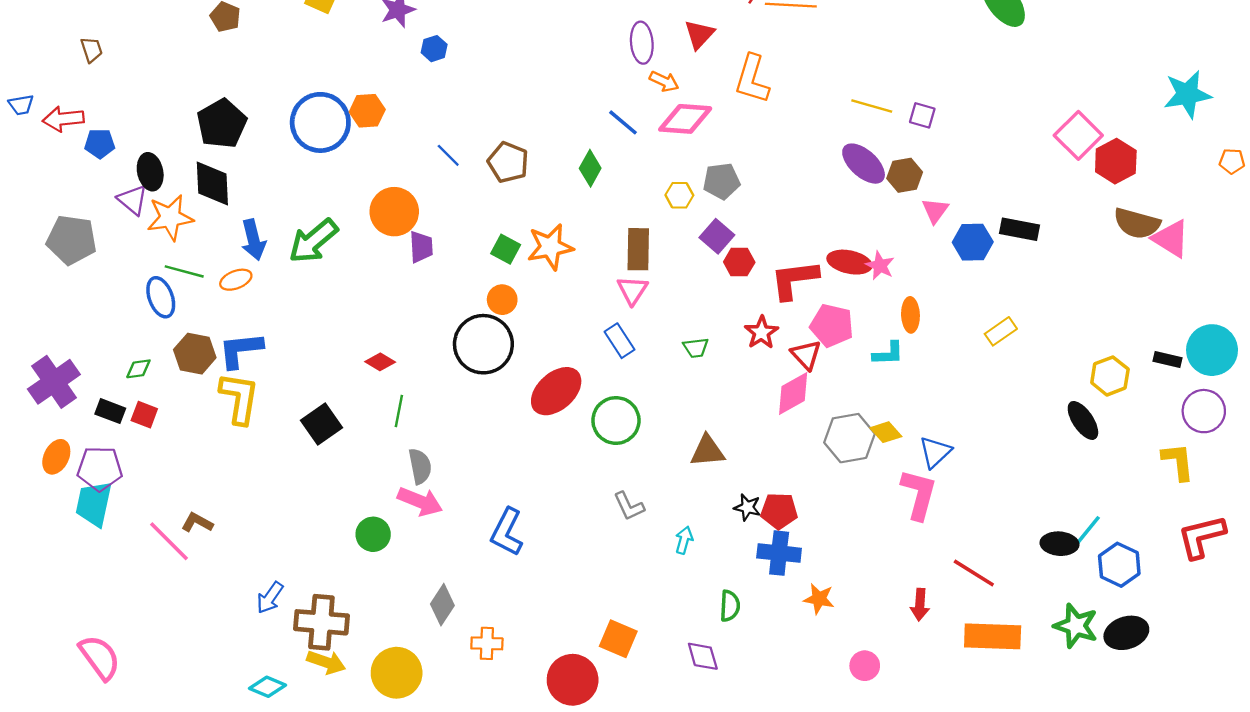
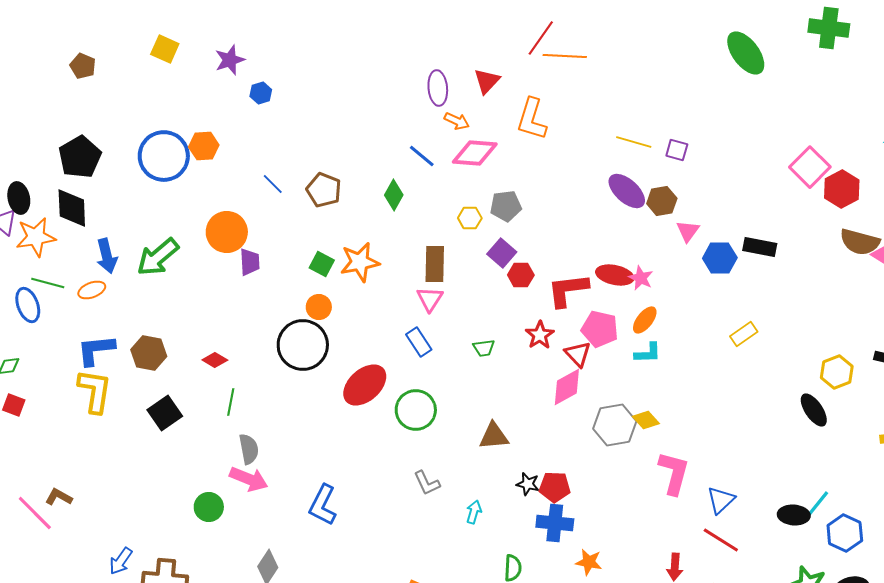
orange ellipse: (910, 315) -> (645, 320), moved, turned 40
brown hexagon: (195, 354) -> (149, 353), moved
blue triangle: (935, 452) -> (721, 500), moved

